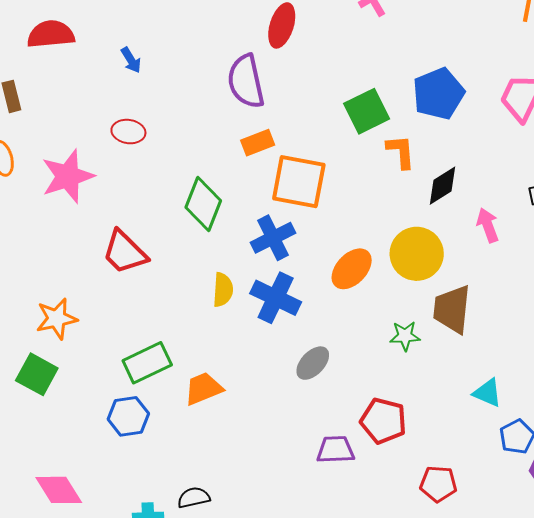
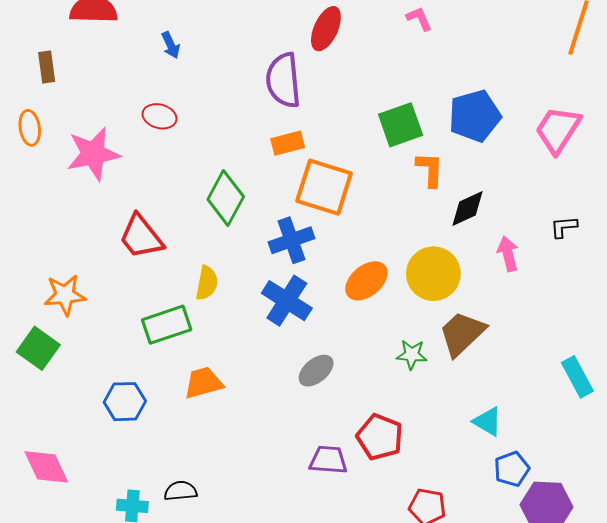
yellow semicircle: (223, 290) -> (207, 283), moved
brown trapezoid: (452, 309) -> (462, 334), turned 34
green rectangle: (147, 363) -> (167, 325), moved

